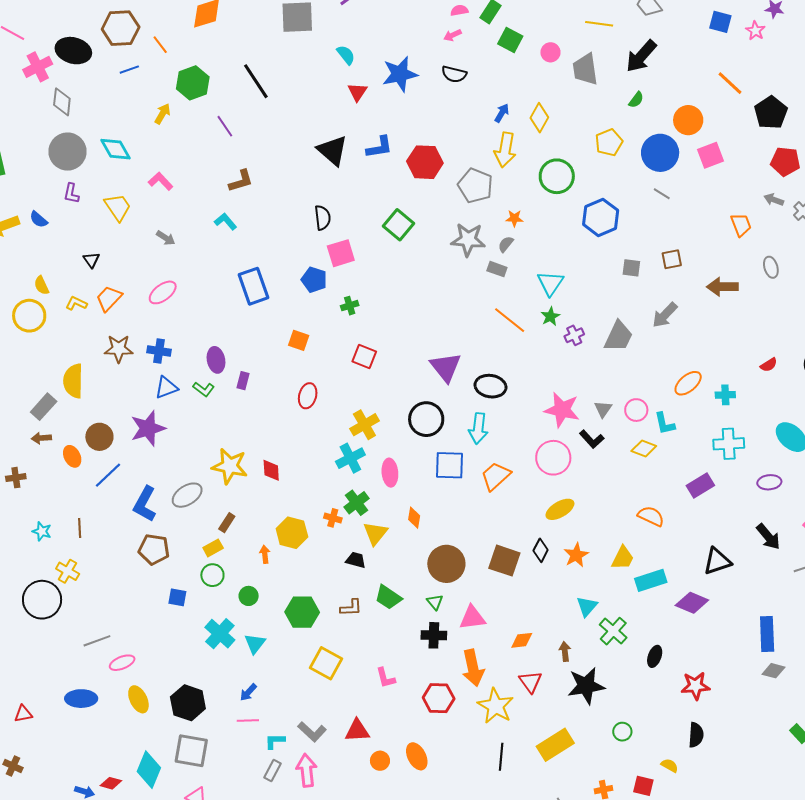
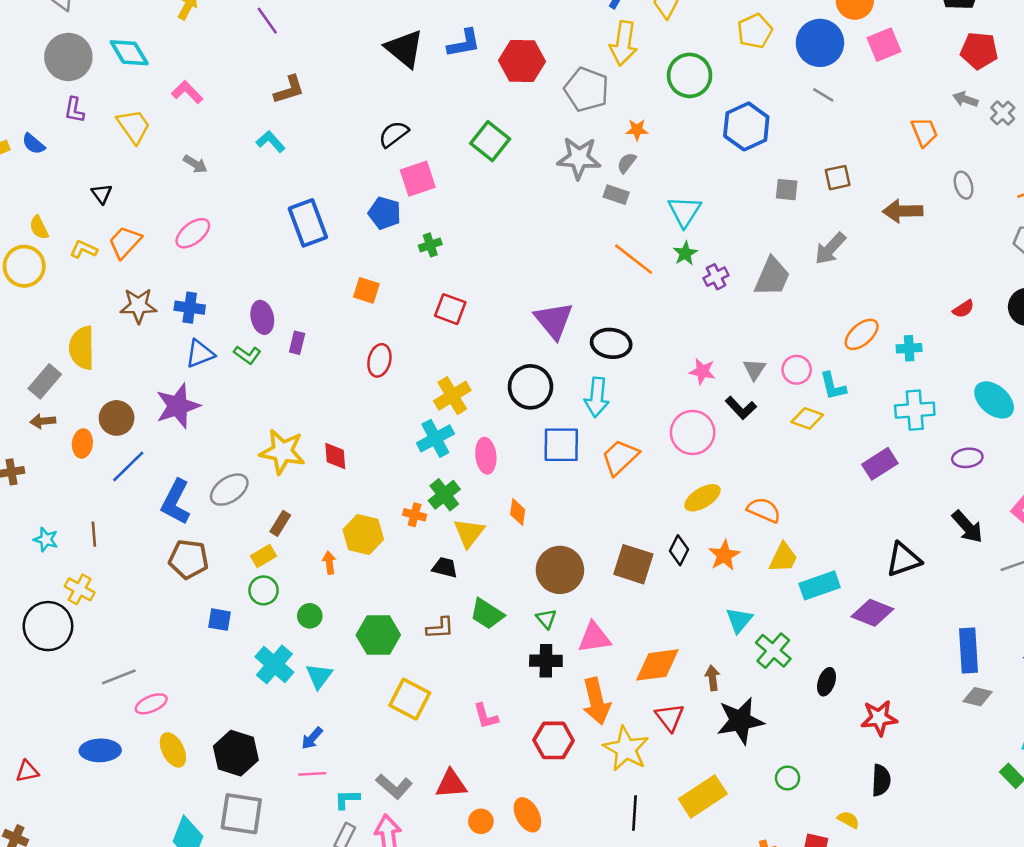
black semicircle: (323, 218) -> (394, 134), turned -120
pink star: (562, 410) -> (702, 371), size x0.6
orange ellipse: (72, 456) -> (82, 443), turned 35
orange semicircle: (651, 516) -> (764, 510), moved
orange diamond: (522, 640) -> (657, 665), size x1.6

